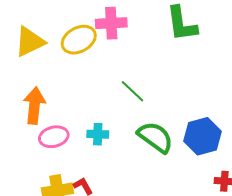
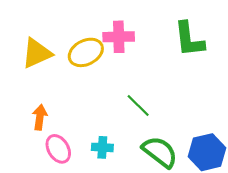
orange arrow: (34, 106) -> (40, 117), size x0.7
pink ellipse: (54, 137) -> (58, 149), turned 72

